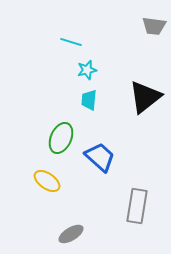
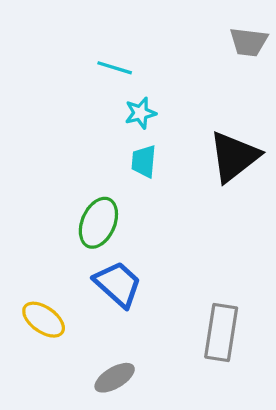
blue trapezoid: (100, 157) -> (118, 284), moved
yellow ellipse: (47, 181) -> (44, 320), moved

